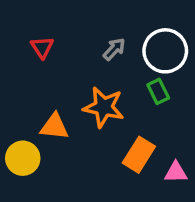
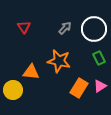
green rectangle: (158, 91) -> (99, 58), moved
pink triangle: (176, 172) -> (100, 86), moved, turned -32

